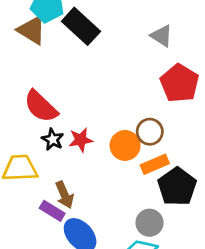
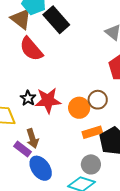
red semicircle: (41, 106) -> (31, 49), moved
red star: (81, 140) -> (48, 100), size x1.5
orange rectangle: (155, 164) -> (92, 132), moved

